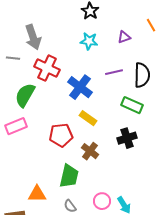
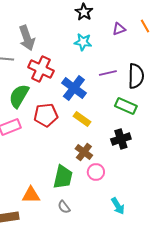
purple triangle: (124, 37) -> (119, 29), moved
red pentagon: (61, 135) -> (46, 115), moved
pink circle: (102, 201) -> (96, 172), moved

